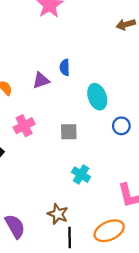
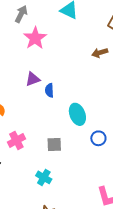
purple triangle: (41, 80) -> (33, 79), moved
cyan cross: (81, 175) -> (44, 177), moved

